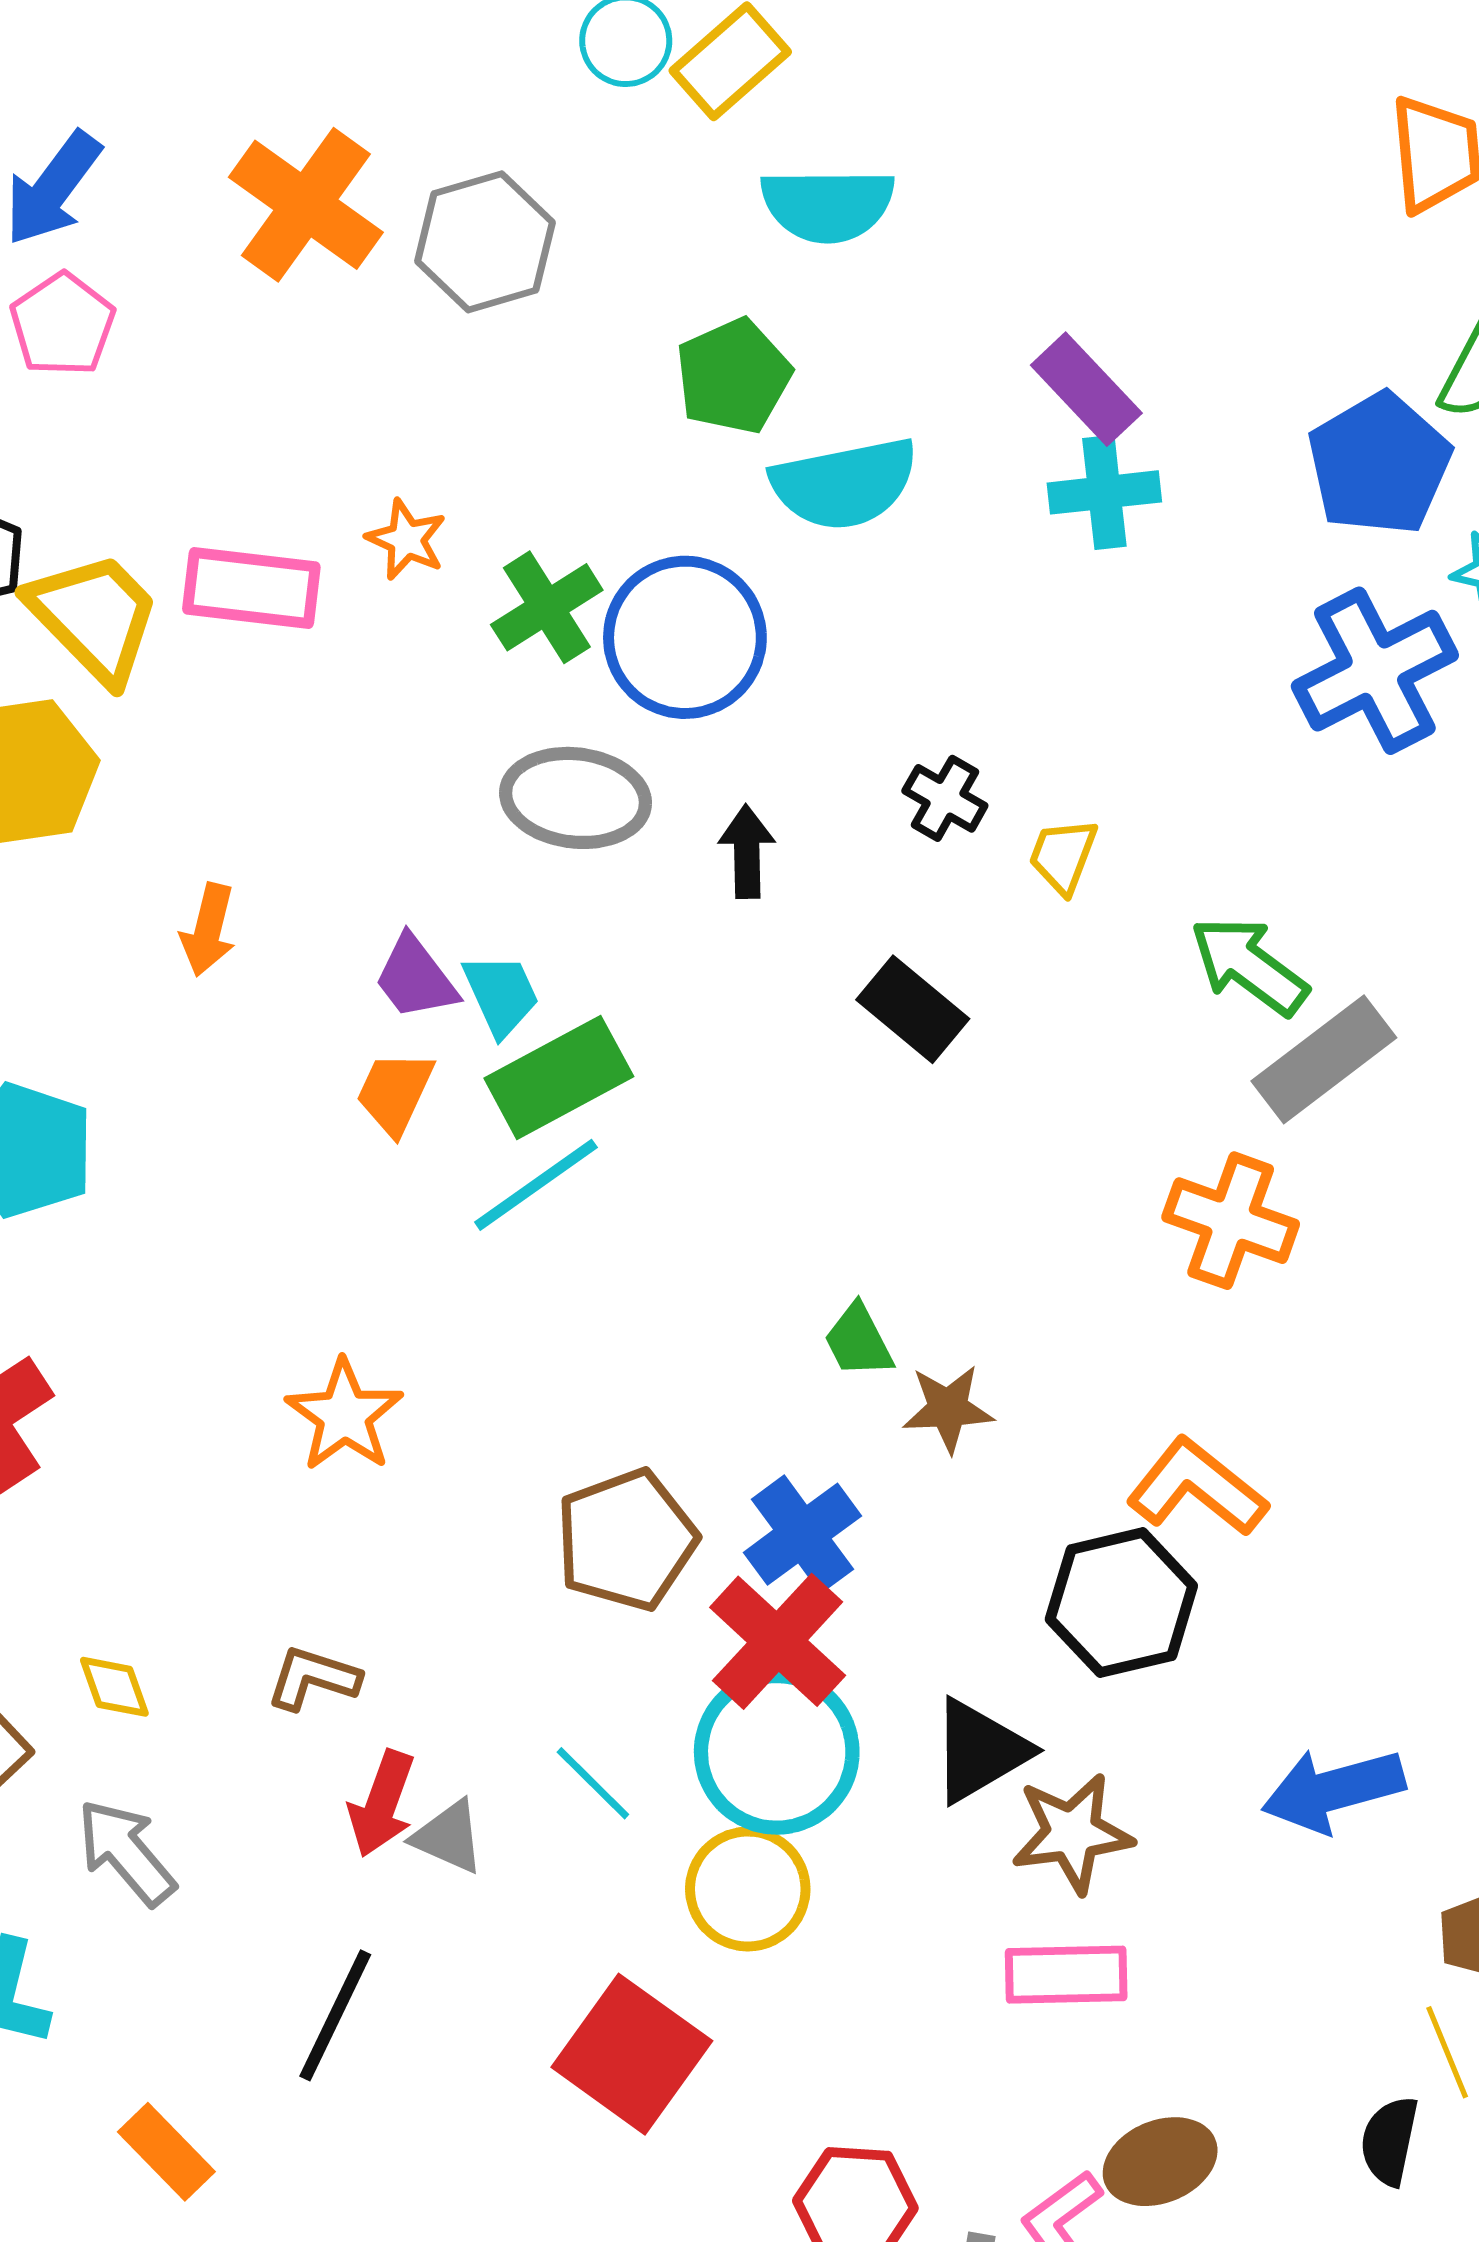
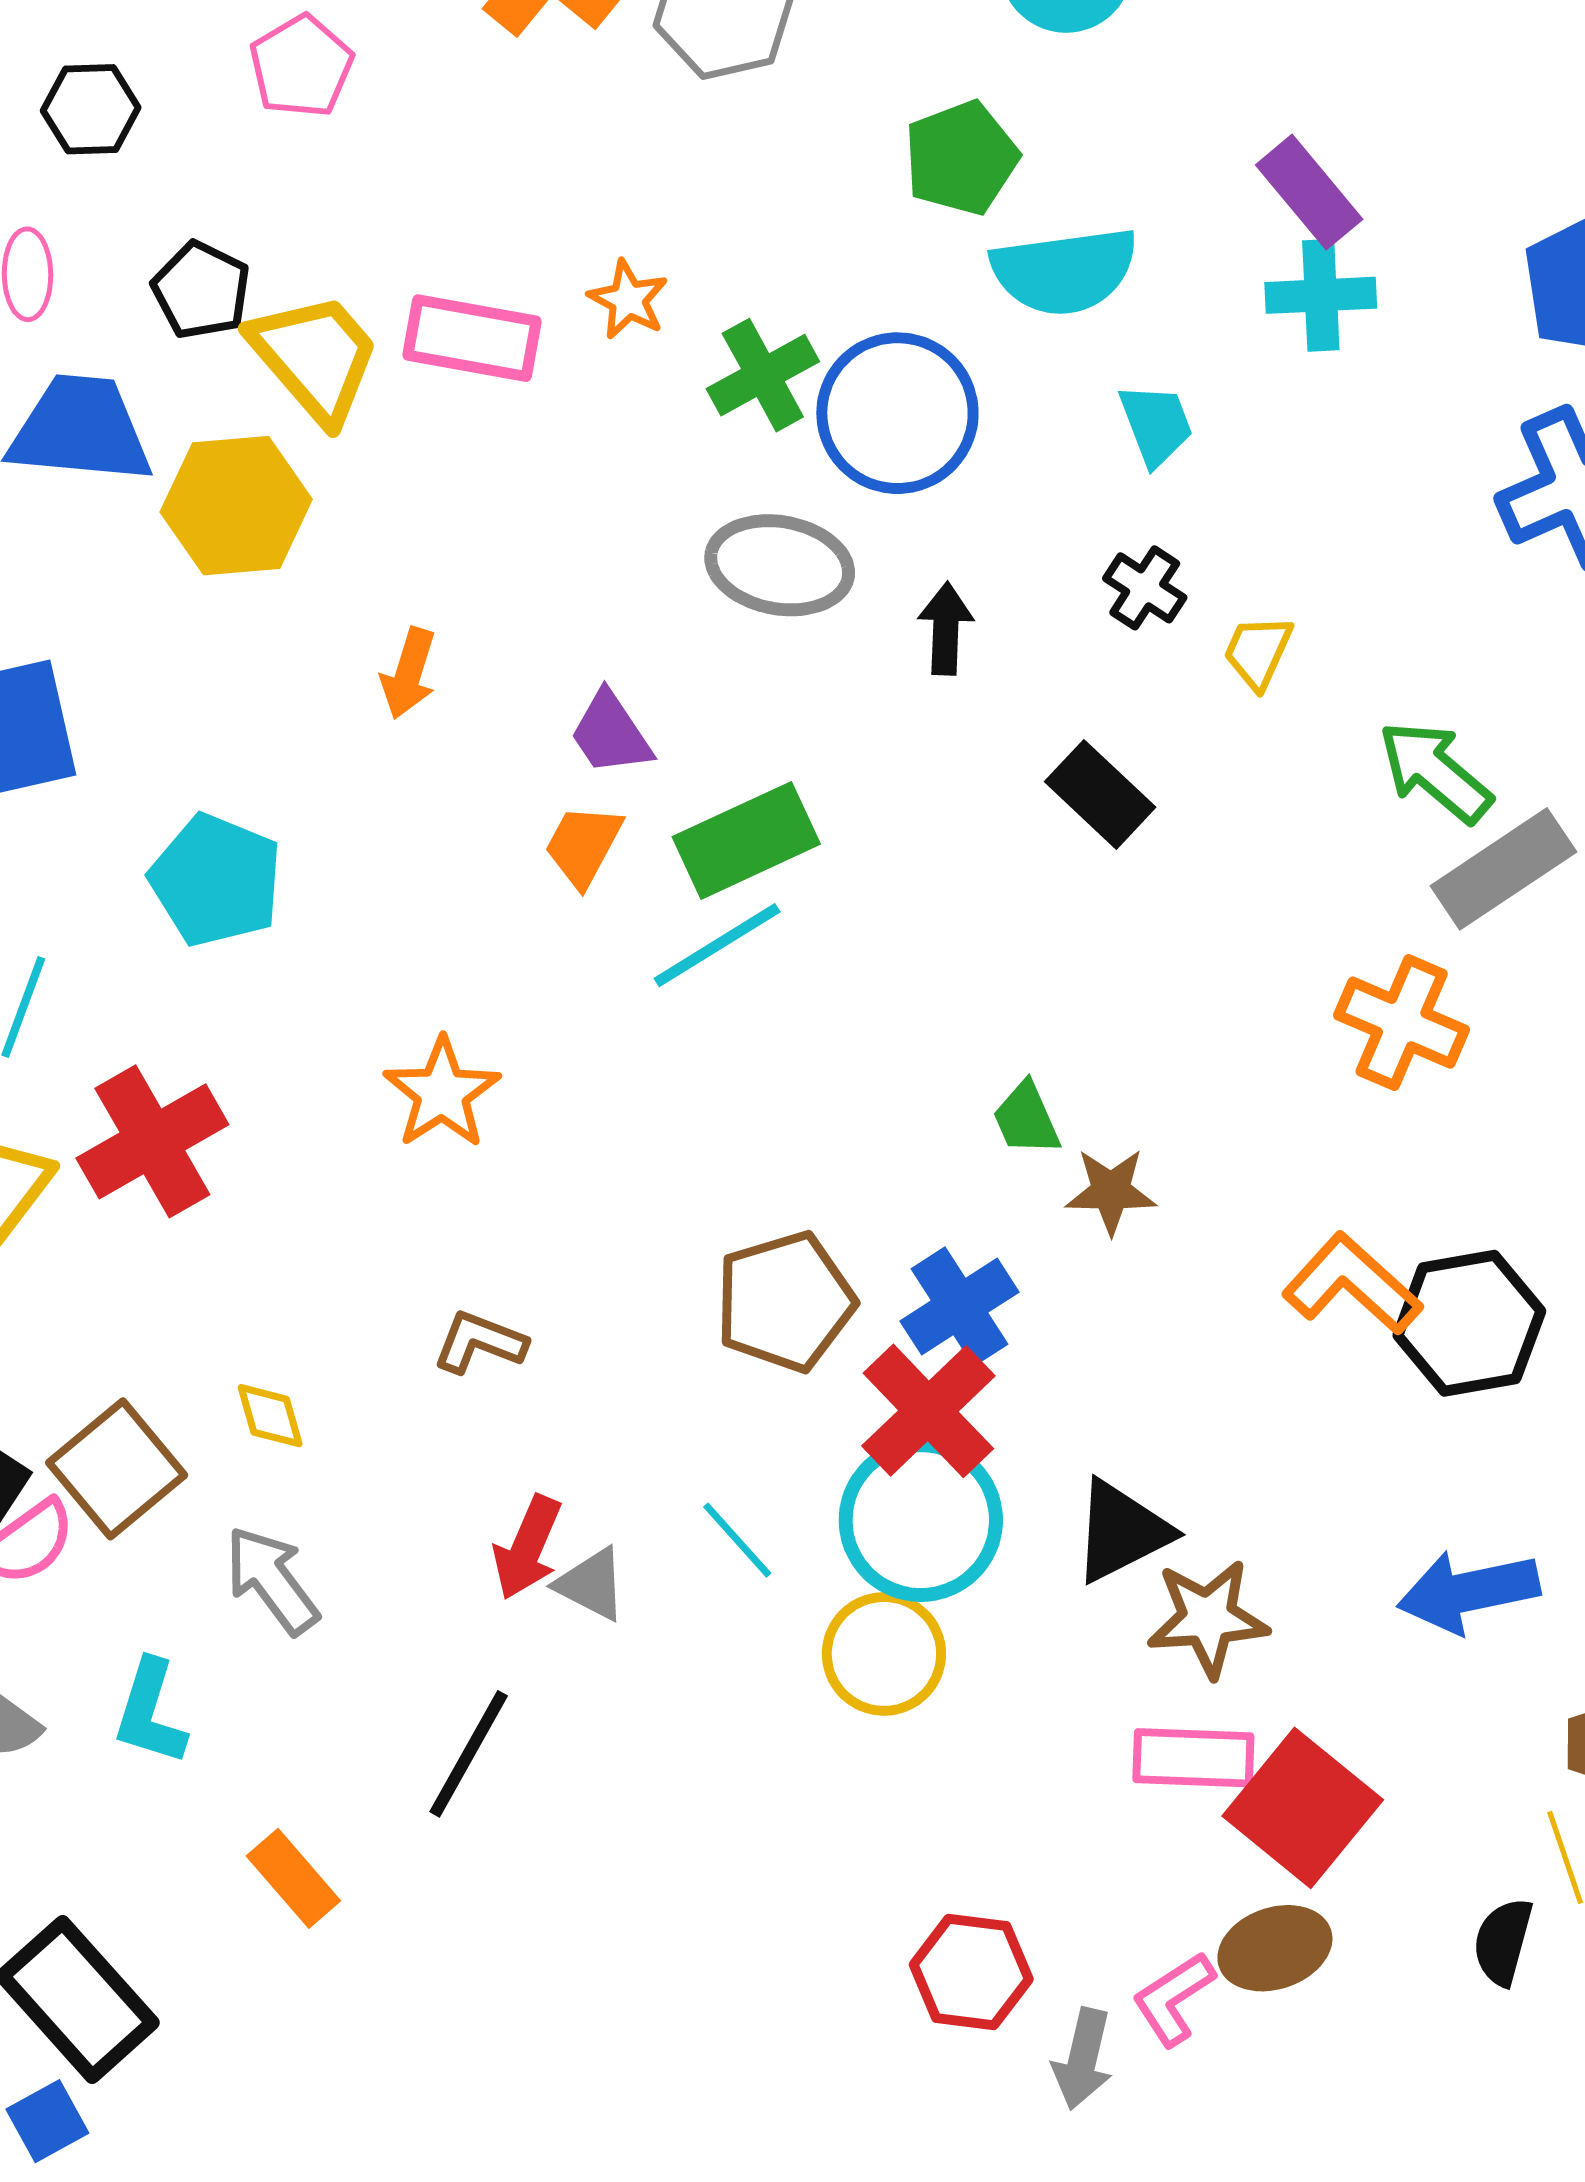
cyan trapezoid: (501, 995) -> (1156, 425), moved
orange star: (344, 1415) -> (442, 1093), moved
black hexagon: (1121, 1603) -> (1469, 1323), moved
brown L-shape: (313, 1678) -> (480, 1342), moved
red square: (632, 2054) -> (1303, 1808), moved

